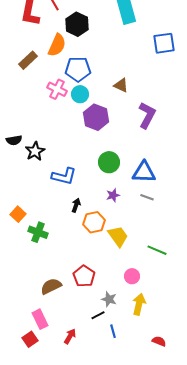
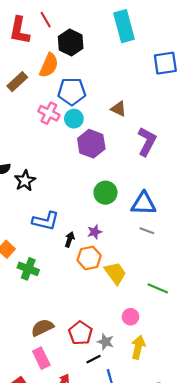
blue L-shape: (64, 176) -> (46, 221), moved
purple star: (113, 195) -> (95, 232), moved
red pentagon: (84, 276) -> (80, 333), moved
pink rectangle: (40, 319) -> (41, 358), moved

